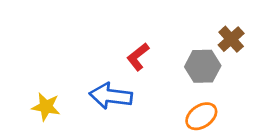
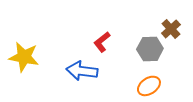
yellow star: (46, 107) -> (24, 57), moved, size x1.4

